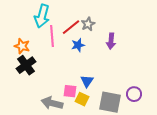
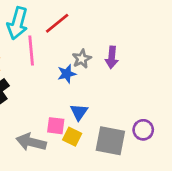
gray star: (88, 24) -> (82, 59), moved
red line: (71, 27) -> (57, 23), moved
blue star: (78, 45) -> (67, 74), moved

